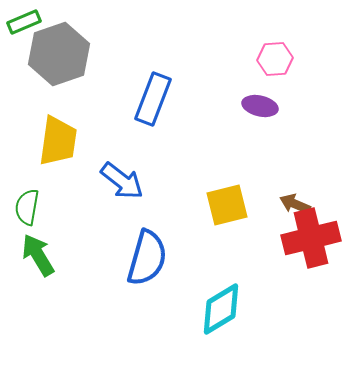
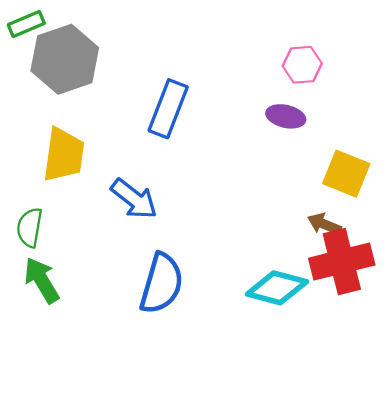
yellow square: (227, 205) -> (346, 174), moved, turned 36
cyan diamond: (221, 309) -> (277, 288), moved, turned 46

